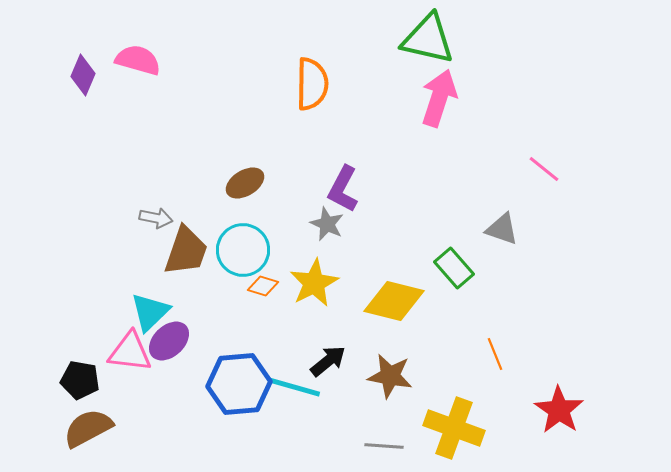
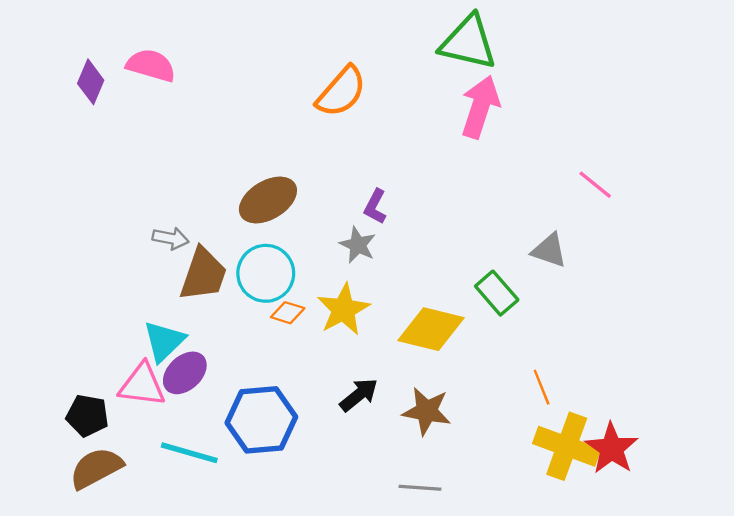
orange semicircle: (312, 84) -> (341, 92), turned 40
brown ellipse: (245, 183) -> (268, 200), size x1.4
purple L-shape: (343, 189) -> (375, 207), size x0.7
cyan line: (294, 387) -> (189, 453), moved
yellow cross: (454, 428) -> (567, 446), moved

